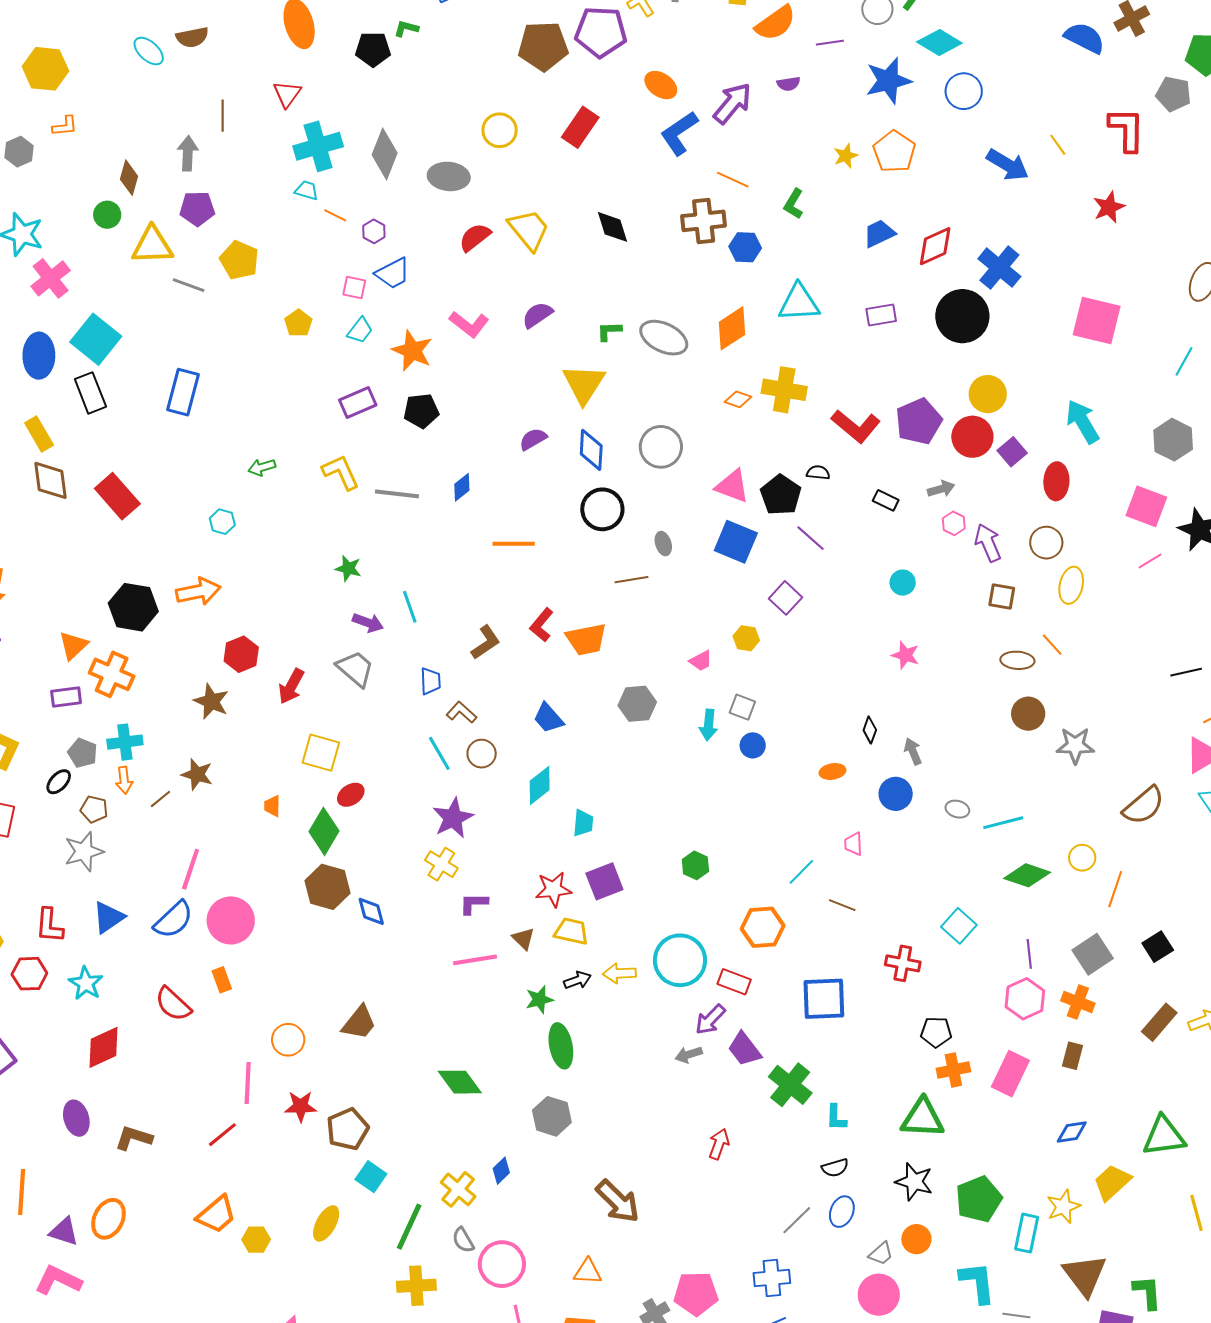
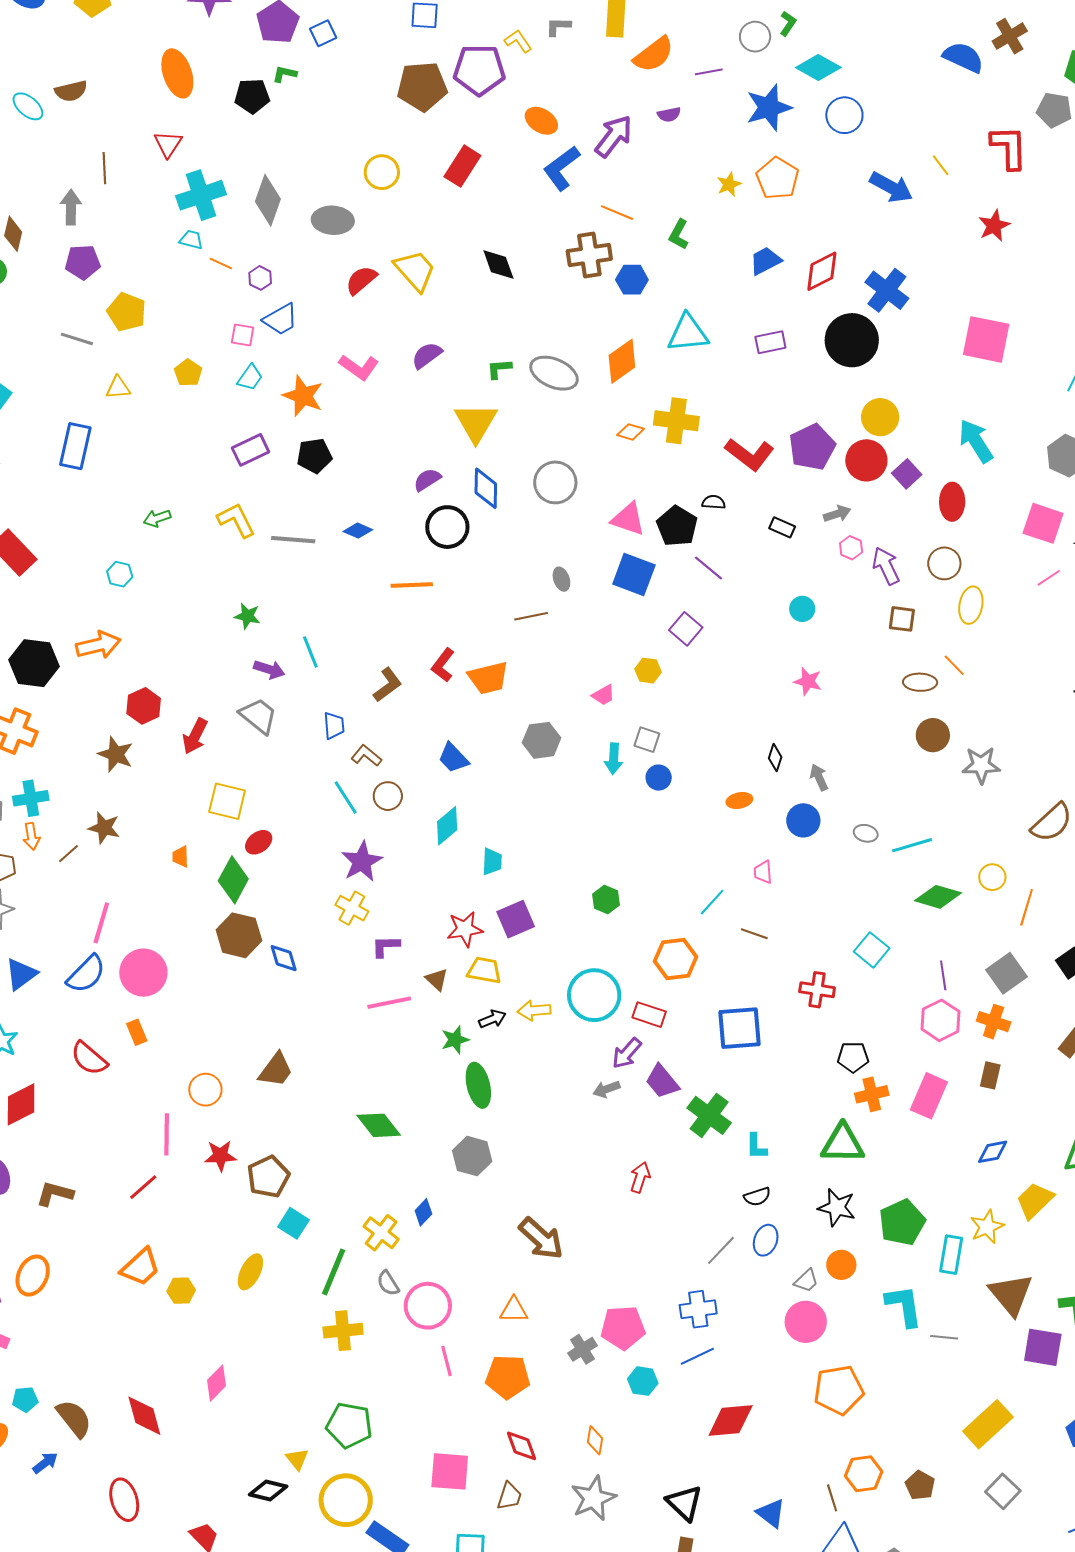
yellow triangle: (152, 245) -> (118, 388), moved, size x0.6
blue diamond: (462, 487) -> (358, 531), turned 64
black circle: (602, 509) -> (447, 527), moved

